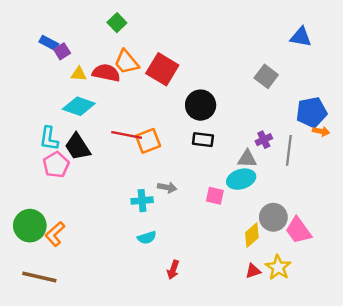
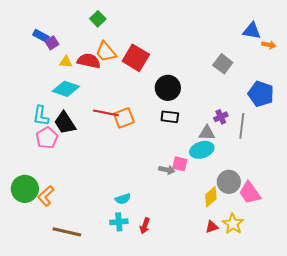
blue pentagon: (312, 112) -> (261, 94), turned 30
orange arrow: (321, 131) -> (269, 45), moved
gray arrow: (167, 187) -> (167, 170), moved
cyan cross: (142, 201) -> (119, 222), moved
brown line: (39, 277) -> (67, 232), moved

